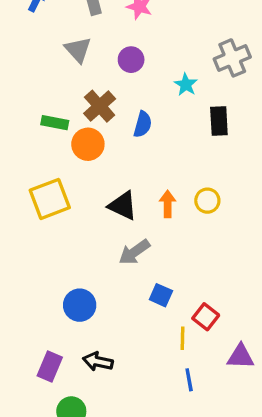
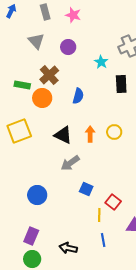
blue semicircle: (143, 124) -> (78, 96), moved
black arrow: (98, 362) -> (68, 248), moved
purple rectangle: (50, 367) -> (31, 236), moved

